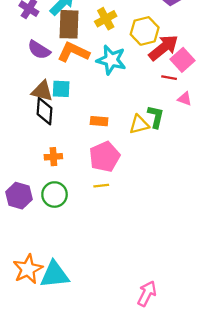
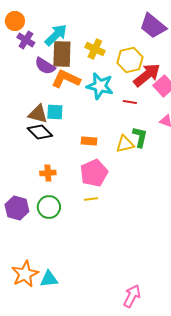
yellow cross: (106, 19) -> (95, 49), turned -36
purple semicircle: (39, 50) -> (45, 66), moved
red line: (169, 78) -> (130, 102), moved
black diamond: (45, 111) -> (40, 132), turned -50
cyan triangle: (55, 275) -> (49, 279), size x0.7

